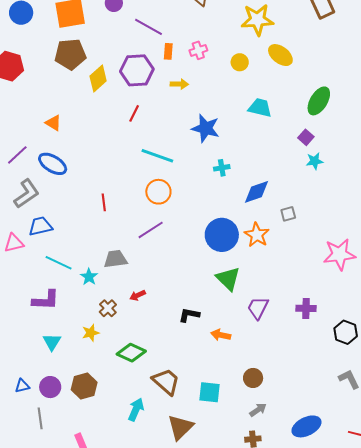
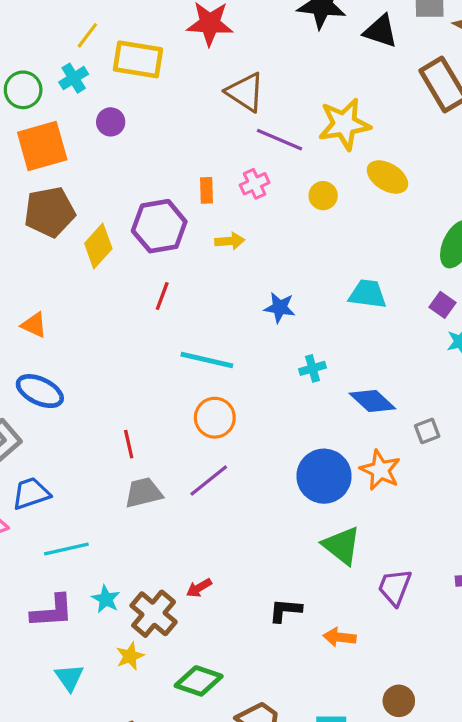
purple line: (149, 27) -> (280, 140), moved
cyan trapezoid: (260, 108) -> (368, 294), moved
blue star: (206, 128) -> (280, 308), size x0.7
blue diamond: (257, 192) -> (372, 401), turned 68
gray trapezoid: (115, 259) -> (144, 493), moved
cyan line: (59, 263) -> (66, 549), turned -32
cyan star: (89, 277) -> (106, 599), moved
brown cross: (108, 308) -> (154, 614), size x1.6

